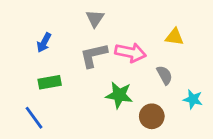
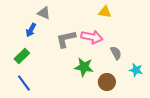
gray triangle: (95, 18) -> (44, 13), moved, turned -40
yellow triangle: (174, 37) -> (105, 12), moved
green rectangle: (50, 82) -> (22, 56), moved, turned -35

